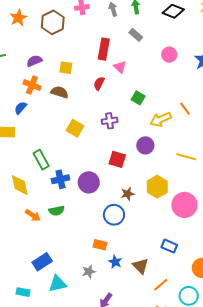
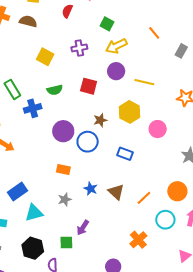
yellow arrow: (161, 119) -> (116, 46), moved
yellow line: (186, 157) -> (144, 82), moved
purple circle: (89, 182) -> (63, 131), moved
pink circle: (184, 205) -> (158, 129), size x0.7
green semicircle: (57, 211) -> (55, 90), moved
orange rectangle: (100, 245) -> (63, 169), moved
blue rectangle: (169, 246) -> (125, 154), moved
orange line: (161, 285) -> (144, 198), moved

